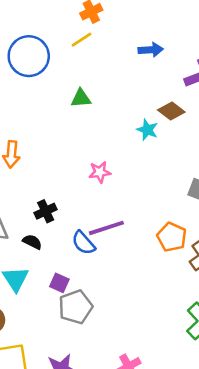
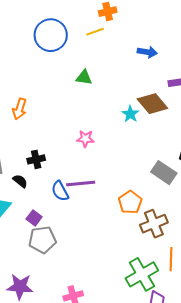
brown diamond: (171, 111) -> (152, 104), size x1.4

